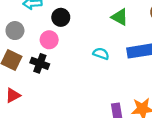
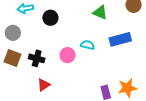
pink circle: (49, 40) -> (68, 55), moved
red triangle: (13, 95) -> (44, 85), moved

